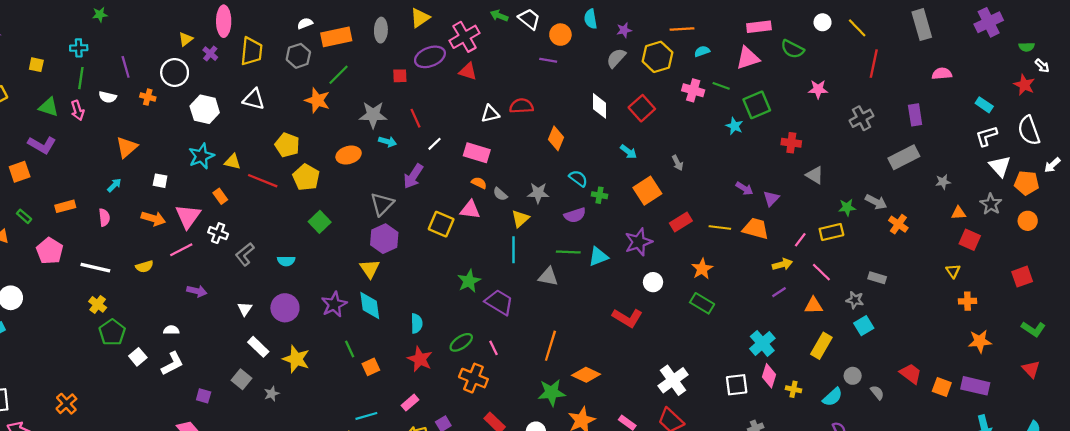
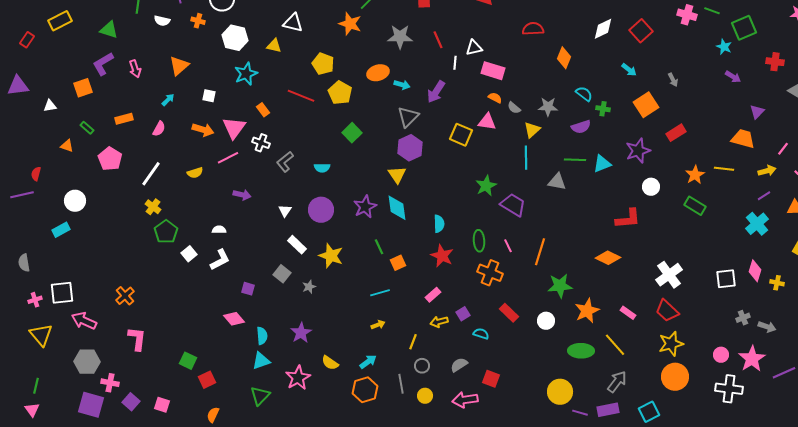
white diamond: (599, 106) -> (603, 29), turned 65
white hexagon: (205, 109) -> (235, 38), moved
pink arrow: (78, 110) -> (135, 69), moved
white triangle: (490, 114) -> (474, 48), moved
cyan arrow: (388, 142) -> (402, 85), moved
white line: (434, 144) -> (455, 63), turned -40
purple L-shape: (42, 145) -> (103, 64), turned 120
yellow triangle: (233, 162) -> (274, 46), moved
purple arrow: (744, 188) -> (733, 77), moved
pink semicircle: (104, 217) -> (159, 129), turned 35
yellow line: (720, 227) -> (724, 169), moved
white line: (95, 268) -> (151, 174), turned -68
red L-shape: (627, 318) -> (628, 219), turned -36
green ellipse: (461, 342) -> (479, 241), turned -60
cyan cross: (762, 343) -> (757, 224), moved
orange line: (550, 346) -> (540, 252), moved
orange diamond: (586, 375) -> (608, 258), moved
cyan line: (366, 416) -> (380, 293), moved

